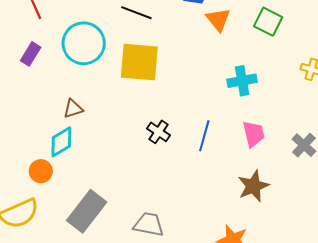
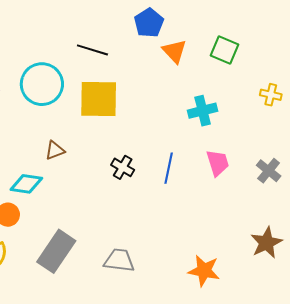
brown triangle: (73, 109) -> (55, 150), moved
cyan diamond: (61, 142) -> (26, 184), turned 44
brown star: (253, 186) -> (266, 243), moved

